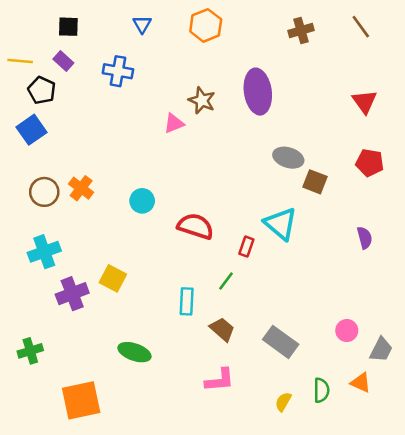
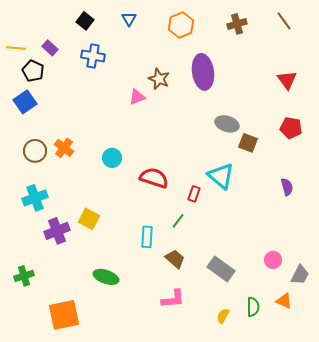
blue triangle: (142, 24) -> (129, 19), moved
orange hexagon: (206, 25) -> (181, 25), moved
black square: (68, 27) -> (85, 21), moved, turned 36

